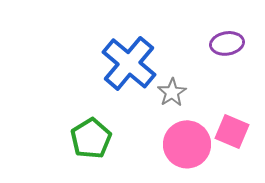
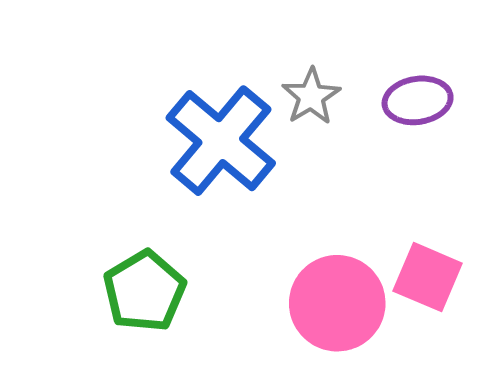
gray star: (172, 92) -> (311, 96), moved

